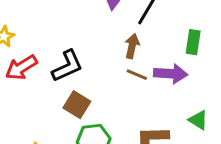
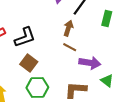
green rectangle: (193, 42) -> (107, 19), moved
purple arrow: (171, 74) -> (90, 63), moved

